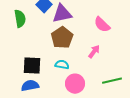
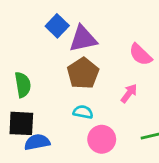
green semicircle: (20, 19) -> (23, 85), moved
black square: (32, 66) -> (21, 123), moved

